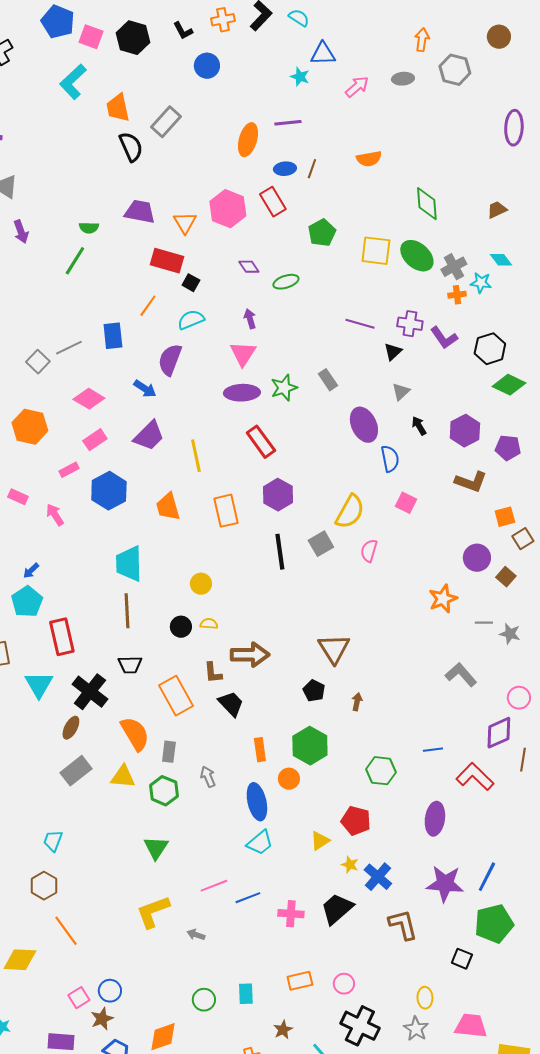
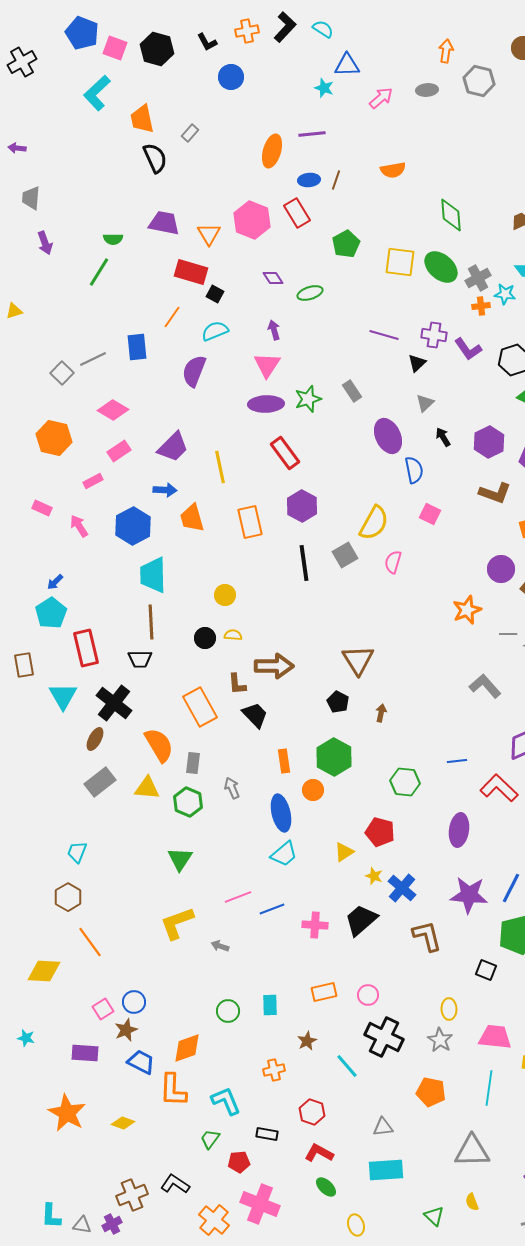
gray rectangle: (166, 122) -> (190, 133), size x0.6
blue arrow: (145, 389) -> (165, 490), moved, turned -30
blue hexagon: (109, 491) -> (133, 526), moved
black trapezoid: (130, 665) -> (140, 659), moved

